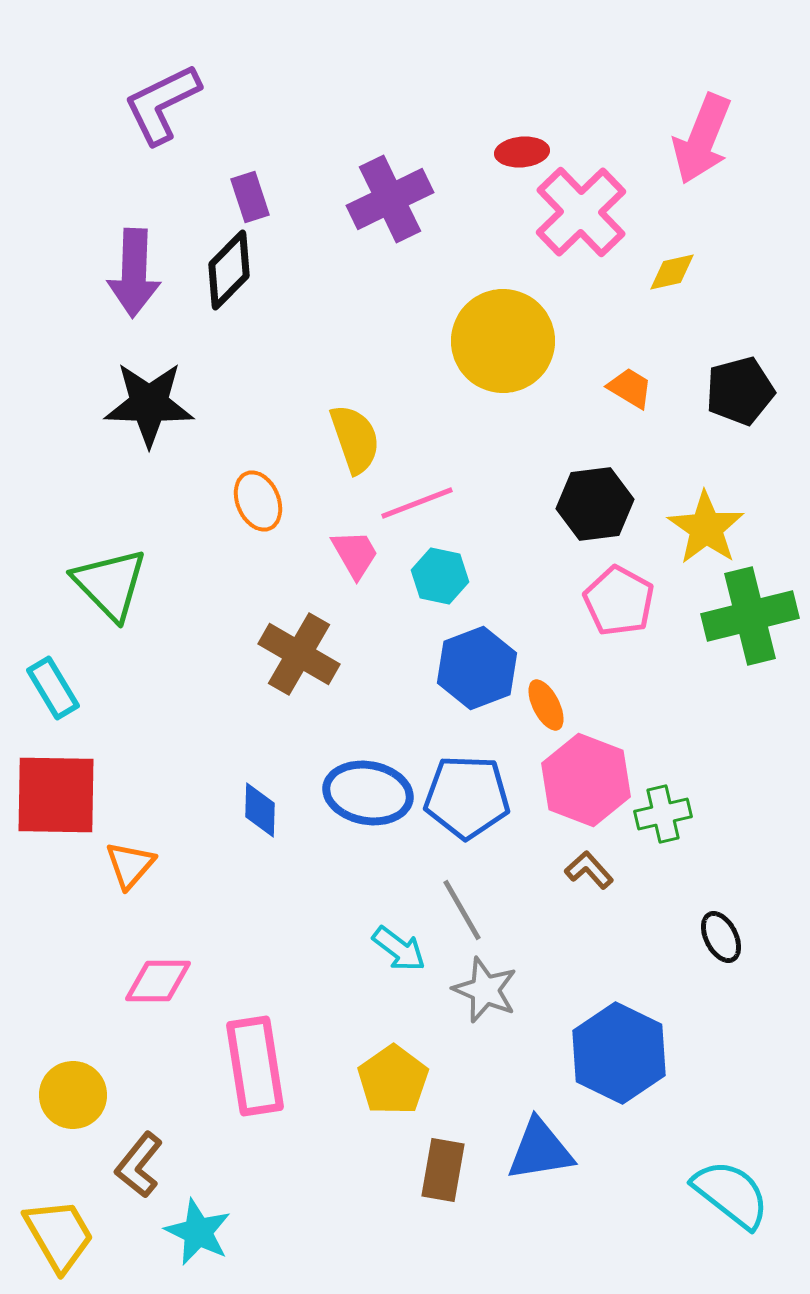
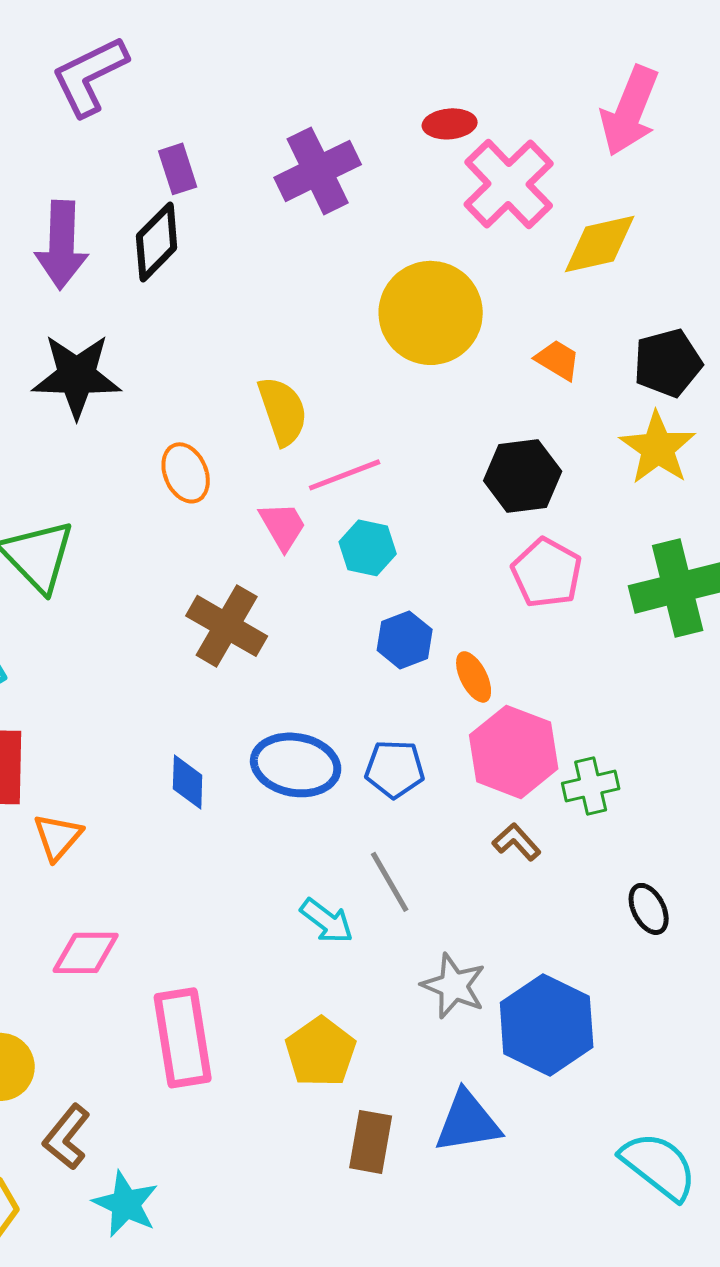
yellow diamond: (672, 272) -> (600, 244), size x1.6
yellow star: (706, 528) -> (658, 448), moved
blue hexagon: (477, 668) -> (405, 640), size x0.7
blue pentagon: (467, 797) -> (395, 769), size x0.7
gray star: (485, 990) -> (454, 986), moved

